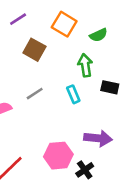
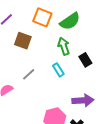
green semicircle: (98, 35) -> (70, 21), size x1.5
black rectangle: (110, 87) -> (85, 60), turned 56

